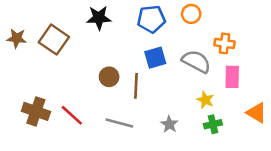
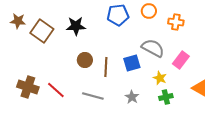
black star: (99, 18) -> (76, 26), moved
brown star: (17, 38) -> (18, 21), moved
orange cross: (225, 43) -> (176, 22), moved
blue square: (155, 58) -> (132, 63), moved
pink rectangle: (232, 77) -> (181, 60), turned 36

